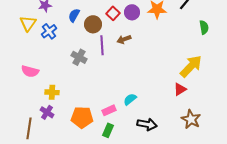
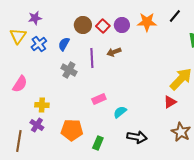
blue semicircle: (74, 15) -> (64, 44), moved
brown circle: (93, 24) -> (83, 25), moved
pink semicircle: (30, 71) -> (20, 84), turned -72
pink rectangle: (109, 110) -> (99, 99), moved

